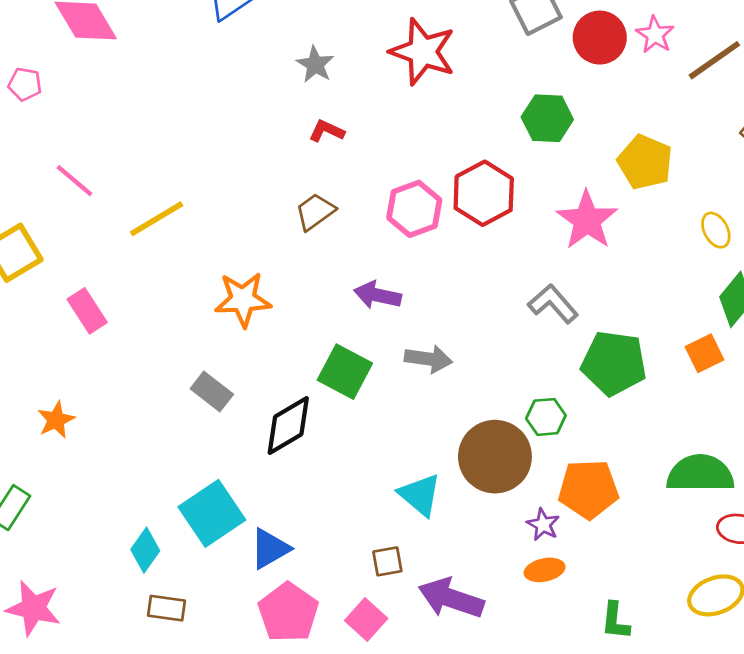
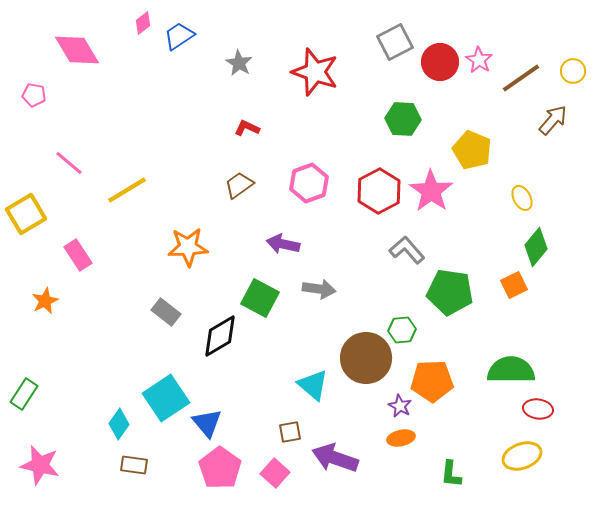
gray star: (315, 64) -> (239, 63), moved
red hexagon: (484, 193) -> (379, 191), moved
orange star: (56, 420) -> (45, 301), moved
blue triangle: (270, 549) -> (207, 423), turned -40

